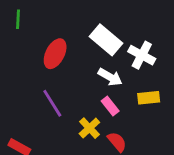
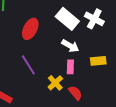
white cross: (142, 55) -> (94, 19), moved
pink rectangle: (110, 106) -> (70, 67), turned 40

